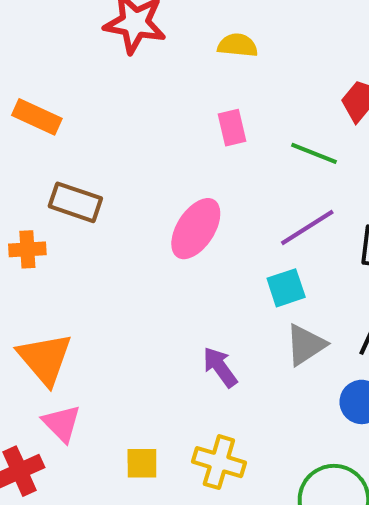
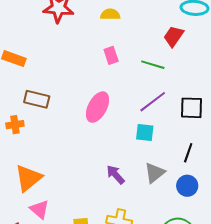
cyan square: (286, 288) -> (145, 132), turned 30
gray triangle: (306, 345) -> (155, 173), moved
orange triangle: (45, 359) -> (28, 178), turned 36

